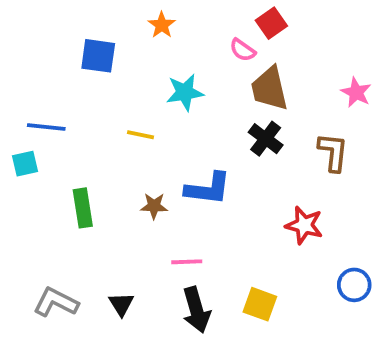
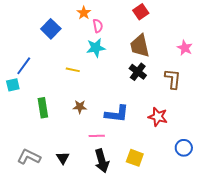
pink semicircle: (243, 50) -> (98, 26), moved, turned -136
blue square: (98, 56) -> (51, 29), turned 36
blue line: (46, 127) -> (24, 66), turned -60
blue L-shape: (208, 189) -> (117, 114), moved

